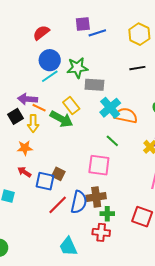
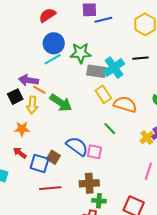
yellow rectangle: (71, 105) -> (103, 94), moved
cyan cross: (110, 108) -> (114, 68), moved
pink square: (99, 165) -> (95, 152), size x0.7
blue semicircle: (79, 202) -> (77, 146), moved, turned -70
red line: (58, 205) -> (50, 188), turned 35

